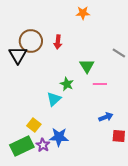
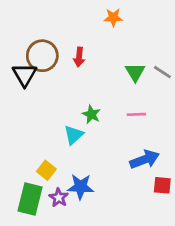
green triangle: (87, 66) -> (135, 72), moved
blue arrow: (106, 117) -> (145, 159), size x1.5
green rectangle: (22, 146) -> (30, 199), turned -50

